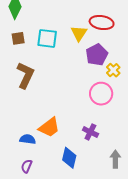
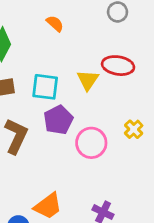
purple pentagon: (97, 55) -> (58, 120), moved
pink circle: (101, 94) -> (91, 143), moved

